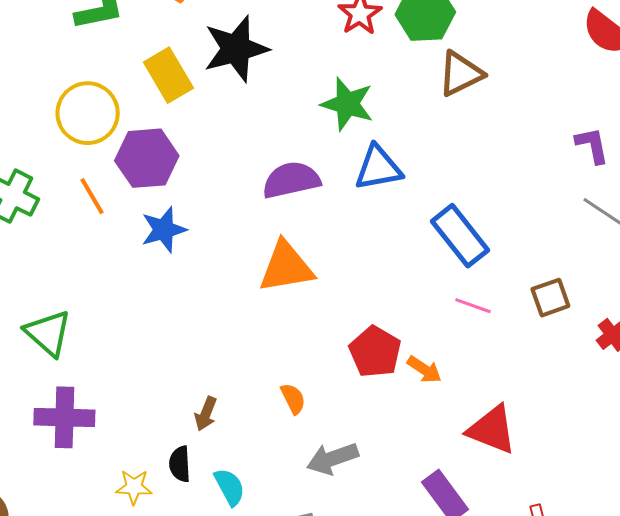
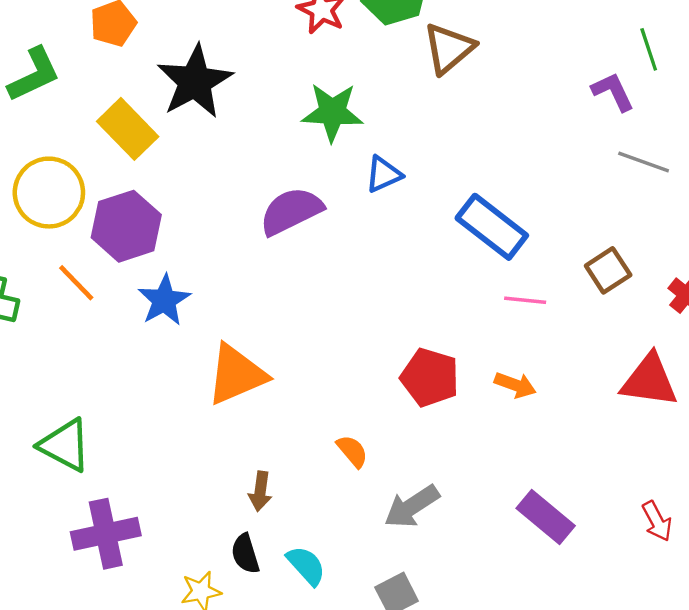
blue triangle: (378, 168) -> (384, 174), size x0.7
orange triangle: (286, 267) -> (236, 374), moved
orange arrow: (424, 370) -> (515, 385), moved
red triangle: (492, 430) -> (649, 381), moved

